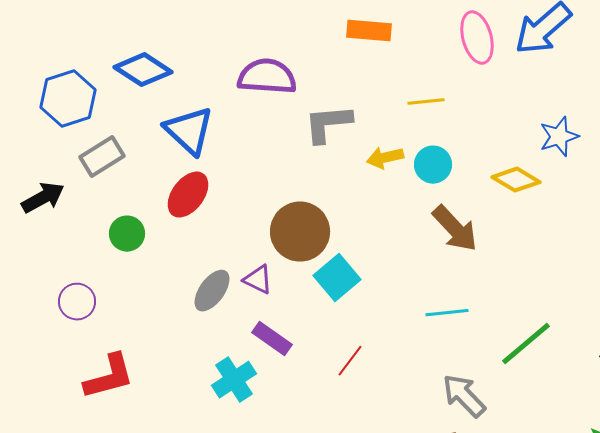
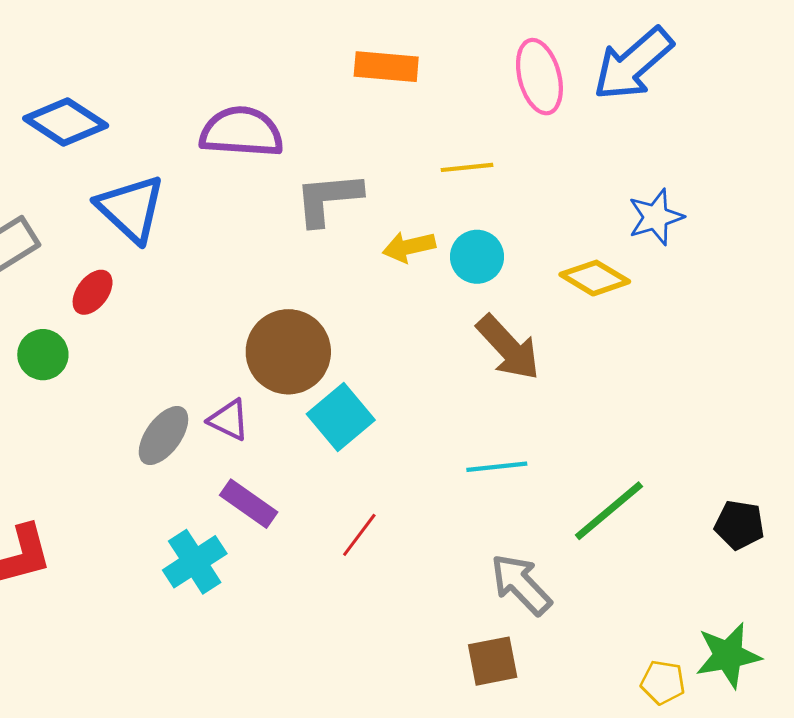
red ellipse: (188, 195) -> (93, 292), moved, size x0.7

